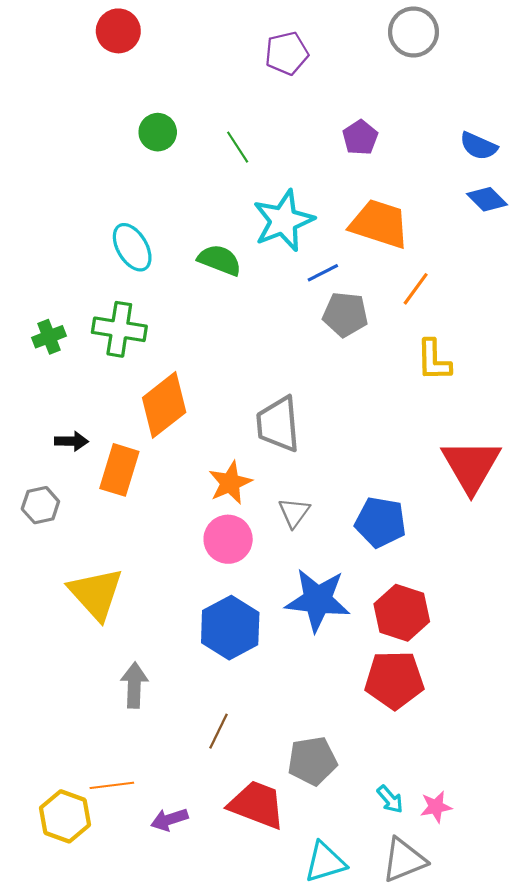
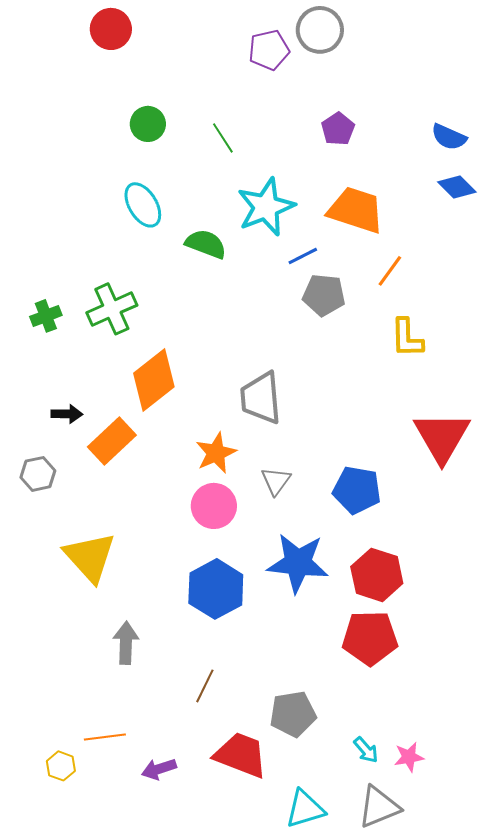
gray circle: (413, 32) -> (320, 30), moved
cyan ellipse: (132, 247) -> (143, 205), moved
green cross: (119, 329) -> (112, 309), turned -33
orange rectangle: (119, 470) -> (112, 441), turned 30
yellow hexagon: (65, 816) -> (61, 766), size x0.6

